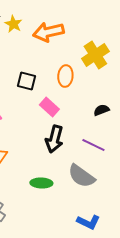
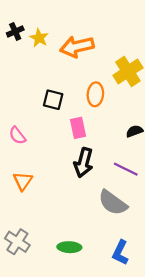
pink rectangle: (49, 107) -> (78, 128), turned 36
green ellipse: (41, 183) -> (69, 247), moved
blue L-shape: (88, 222) -> (120, 253), turned 90

